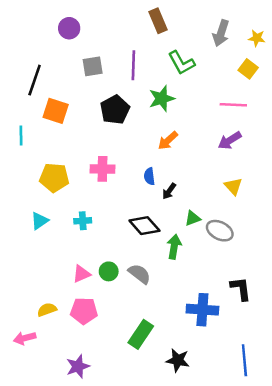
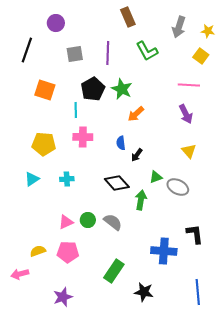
black line: (35, 80) -> (27, 50), moved
green star: (162, 99) -> (122, 89), moved, turned -30
cyan line: (21, 136) -> (76, 110), moved
purple arrow: (230, 141) -> (186, 114), turned -84

